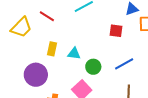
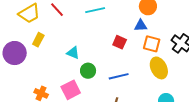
yellow rectangle: (52, 49) -> (38, 40), moved
purple circle: (36, 75) -> (15, 53), moved

